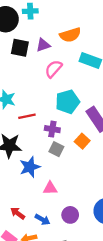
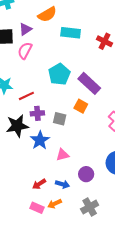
pink semicircle: (53, 69) -> (25, 51), moved
purple cross: (52, 129) -> (37, 113), moved
red arrow: (18, 213) -> (39, 184), turned -56

